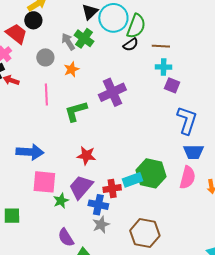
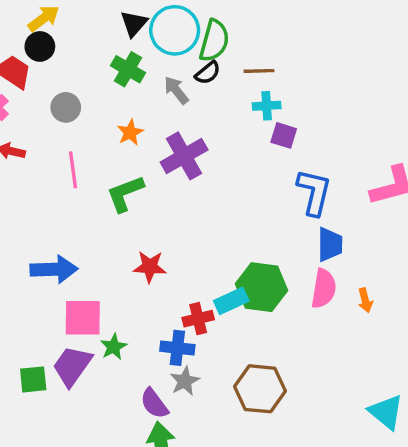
gray arrow: (68, 42) -> (176, 90), moved
orange star: (71, 69) -> (130, 132), moved
blue trapezoid: (193, 152) -> (330, 245), turned -85
purple trapezoid: (81, 187) -> (72, 366), moved
purple semicircle: (66, 237) -> (154, 403), moved

